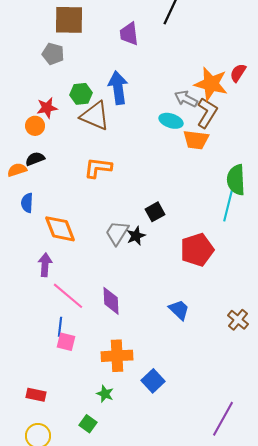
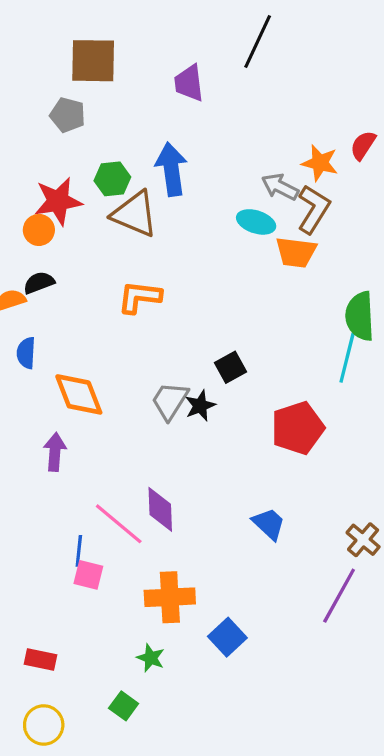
orange star: (211, 84) -> (320, 163), size x0.7
red star: (47, 108) -> (58, 201), size x1.4
pink line: (68, 296) -> (119, 524), moved
purple line: (223, 419) -> (339, 596), moved

